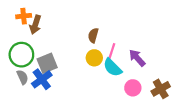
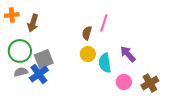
orange cross: (24, 16) -> (12, 15), moved
pink line: (111, 52) -> (104, 23), moved
cyan semicircle: (112, 67) -> (105, 63), turned 36
gray semicircle: (23, 77) -> (21, 72), turned -80

